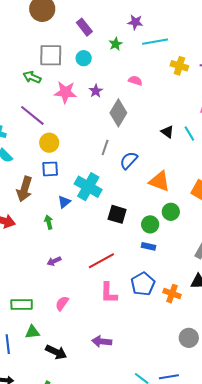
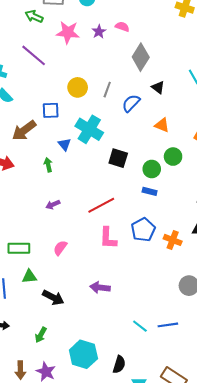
pink semicircle: (135, 81) -> (122, 27), moved
gray diamond: (118, 113) -> (141, 57), moved
black triangle: (167, 132) -> (158, 87), moved
yellow circle: (49, 143) -> (78, 87), moved
orange triangle: (159, 181) -> (162, 125), size x0.7
brown arrow: (24, 189) -> (24, 130), turned 35
blue triangle: (64, 202) -> (64, 144), turned -32

